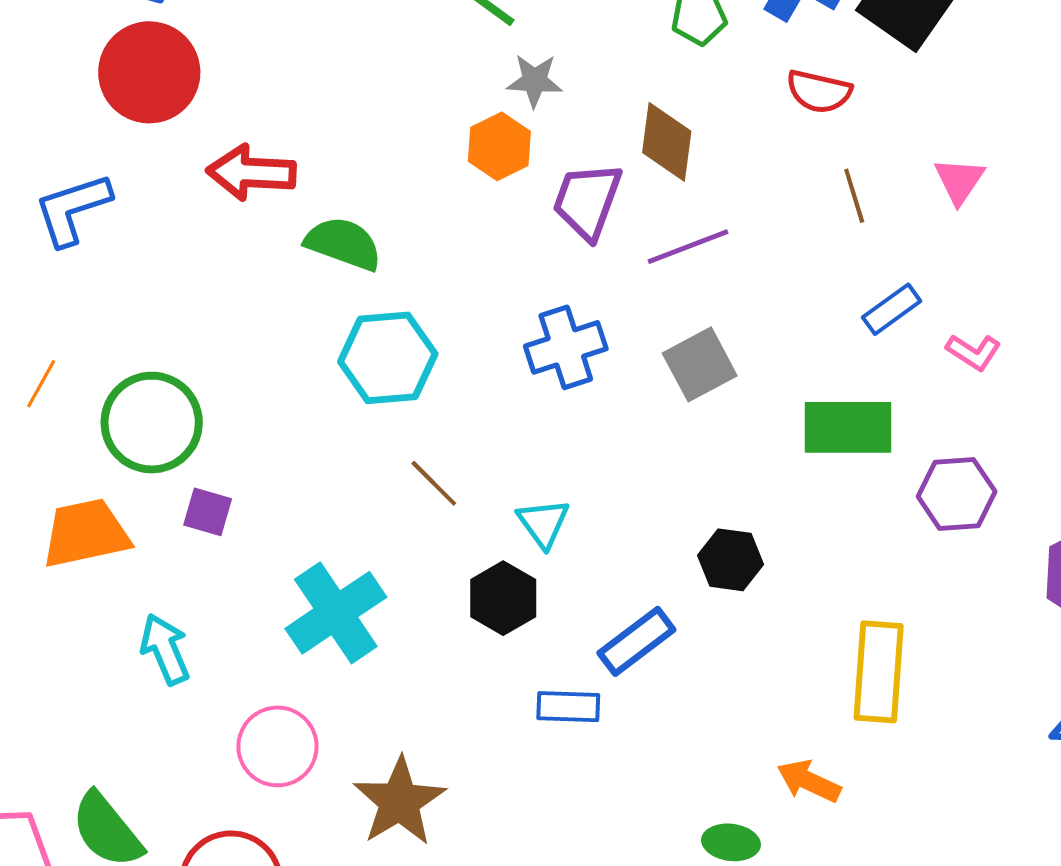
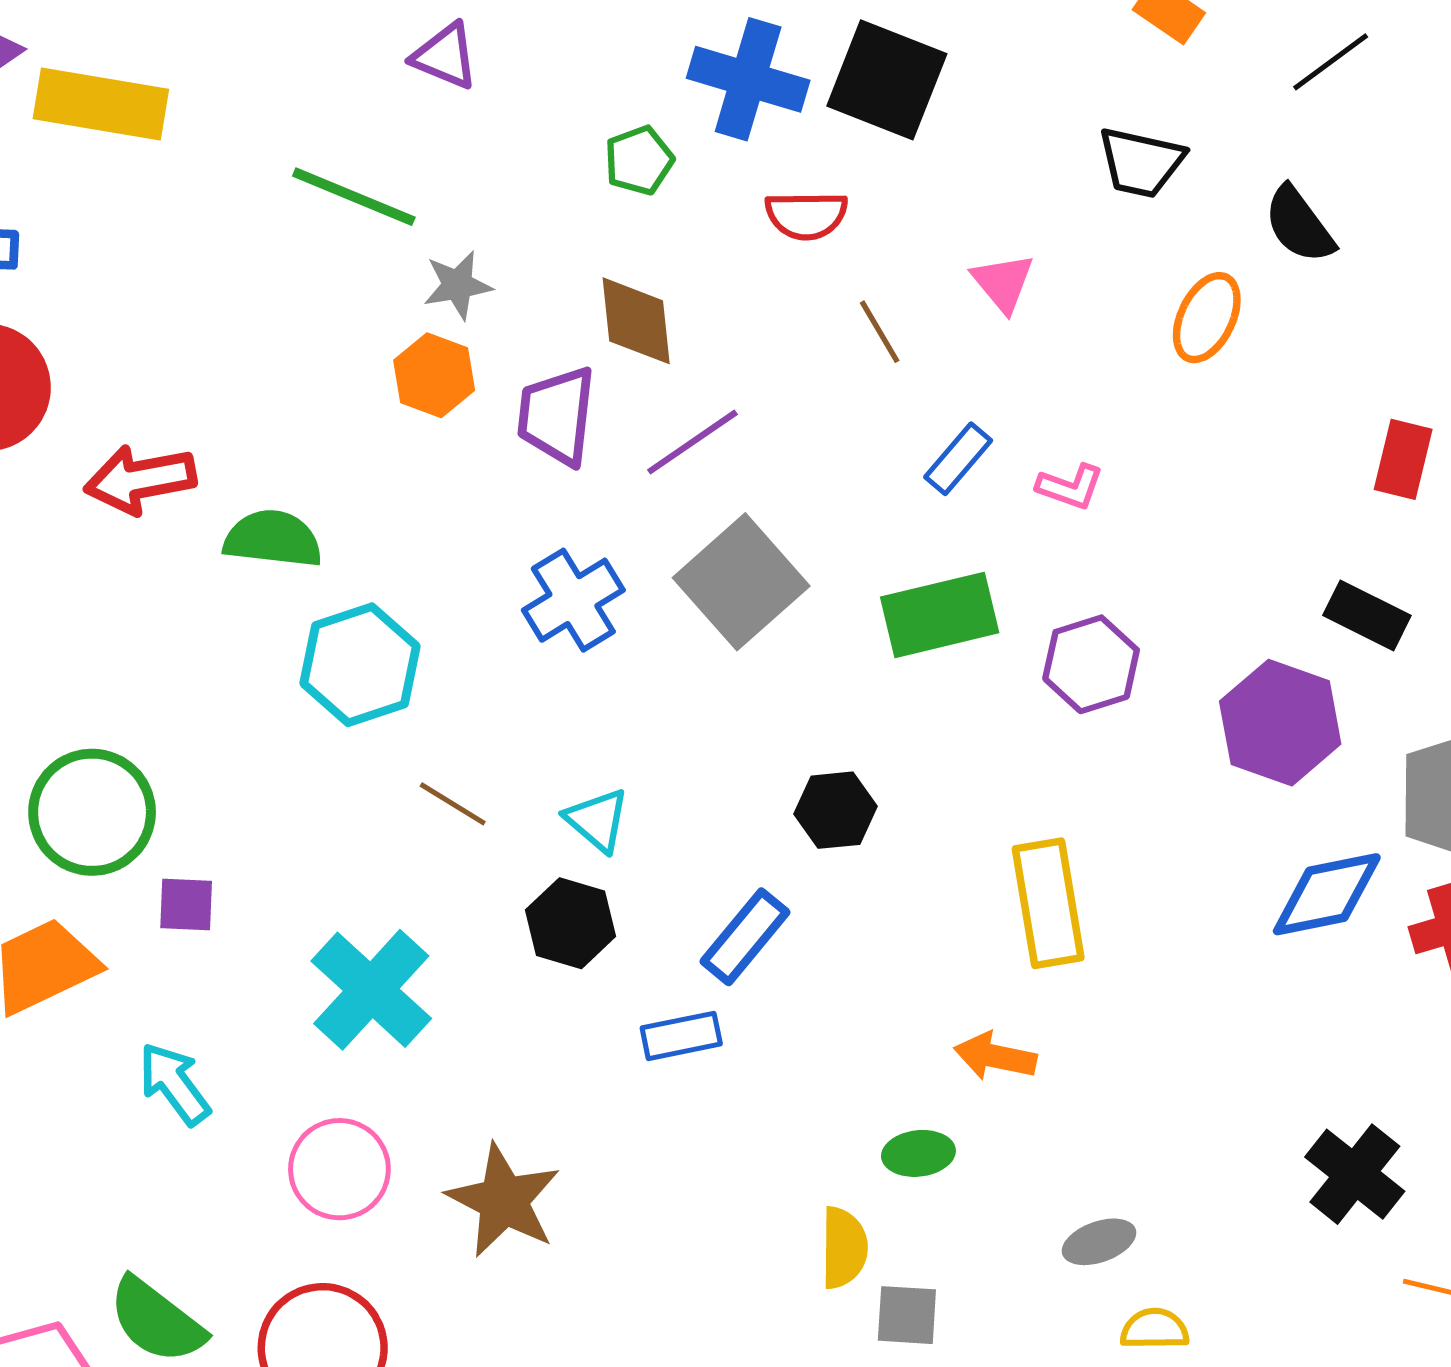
gray square: (700, 364) -> (741, 582), size x1.4

